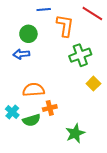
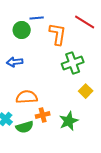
green circle: (28, 34) -> (22, 30), moved
green star: (75, 133) -> (69, 121), moved

